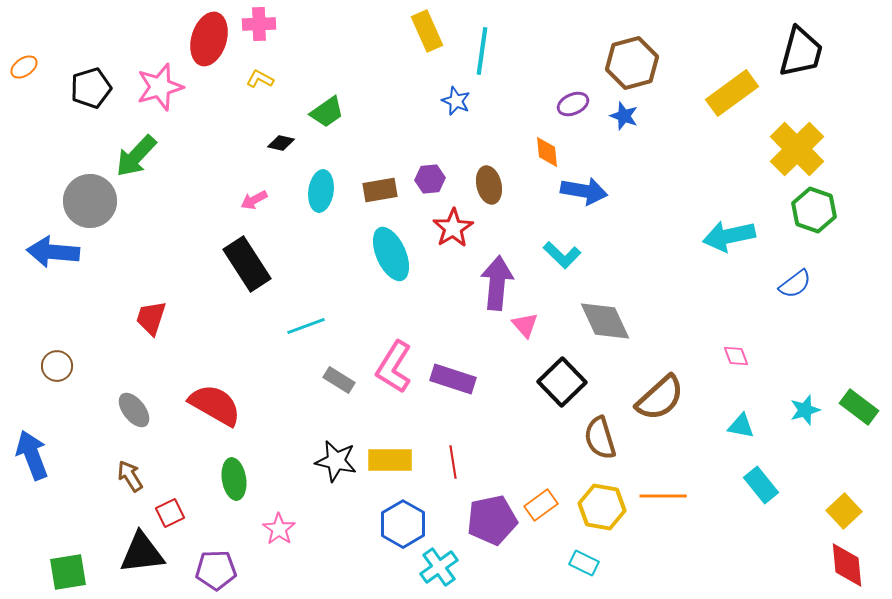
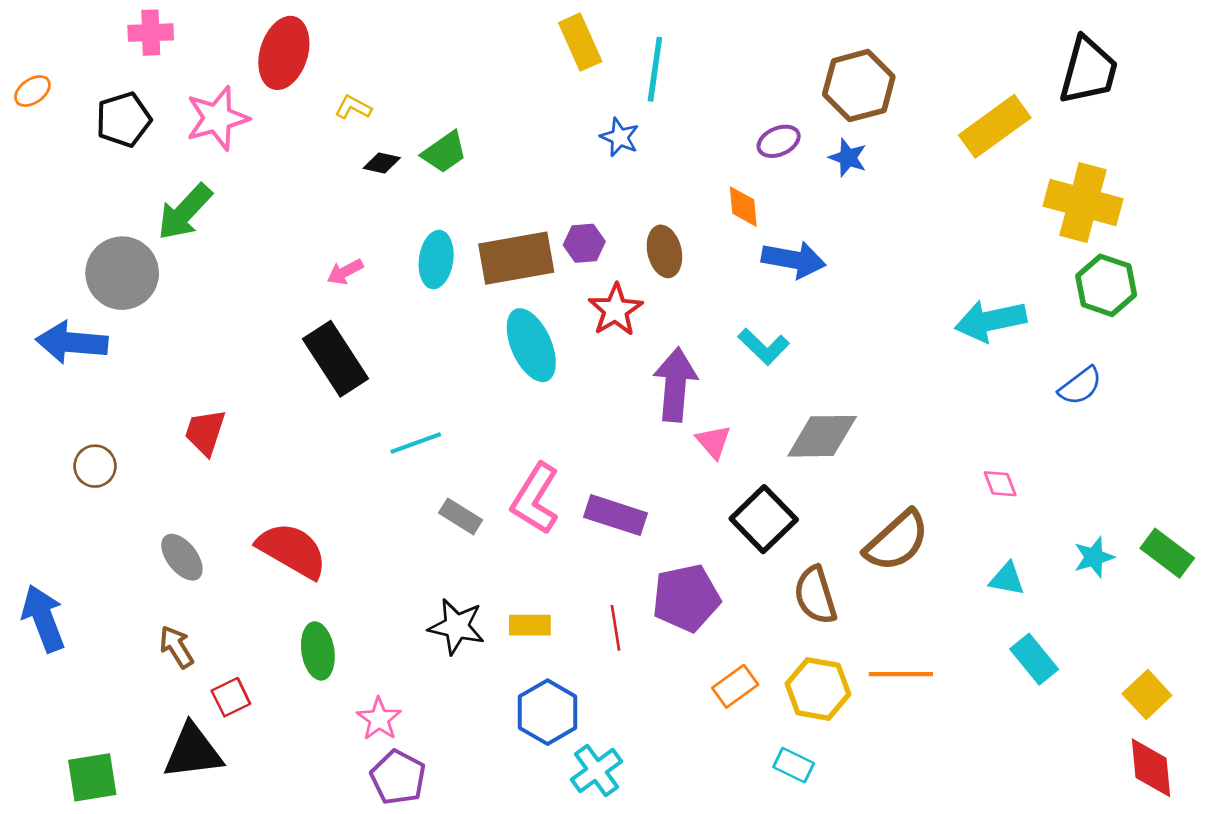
pink cross: (259, 24) -> (151, 33), moved
black diamond: (281, 143) -> (382, 163), moved
yellow cross: (797, 149) -> (1083, 202), turned -30
brown rectangle: (380, 190) -> (516, 258), size x1.6
gray diamond: (605, 321) -> (822, 436), turned -66
brown circle: (57, 366) -> (95, 466), moved
yellow rectangle: (390, 460) -> (530, 625), size x0.7
purple pentagon: (492, 520) -> (686, 598), moved
purple pentagon: (216, 570) -> (398, 777), moved, turned 30

